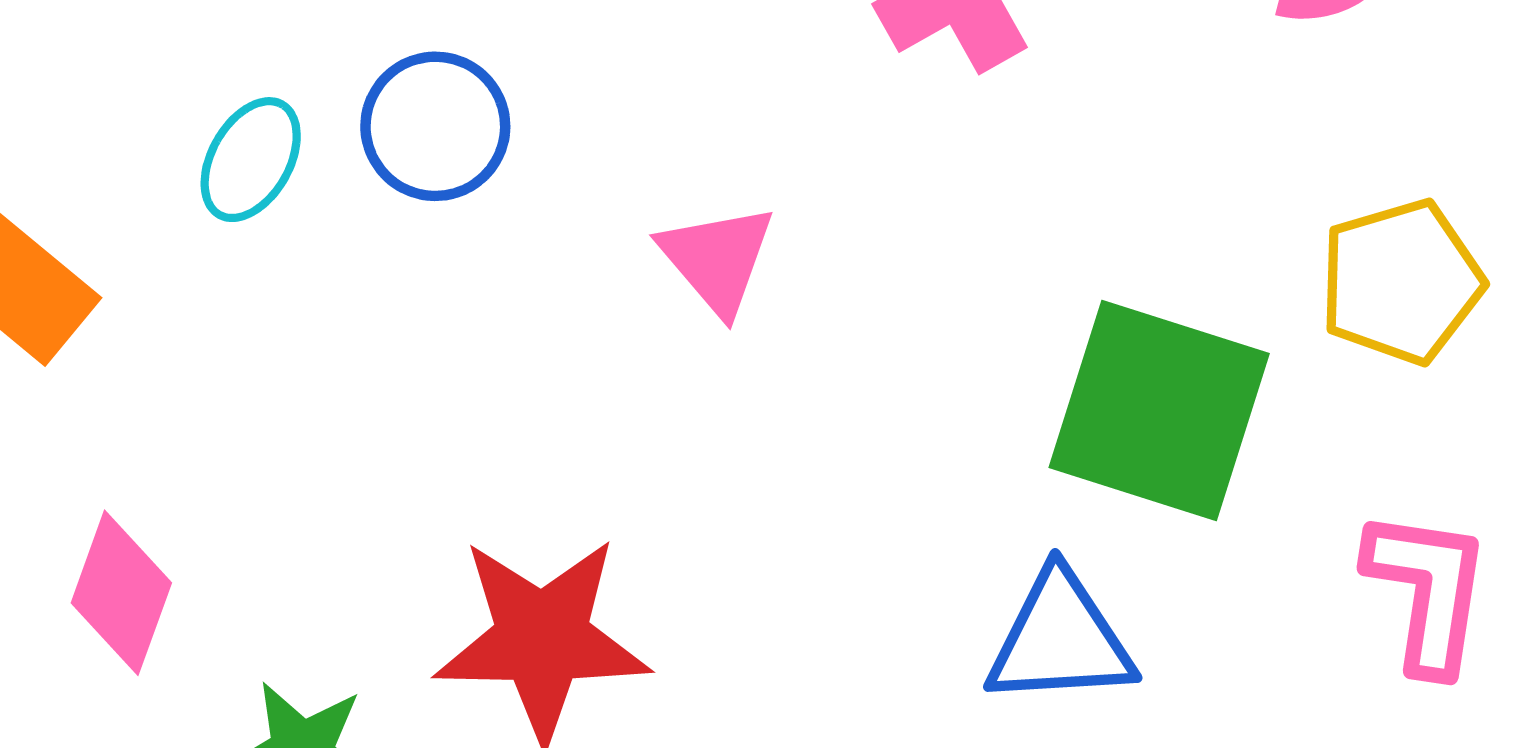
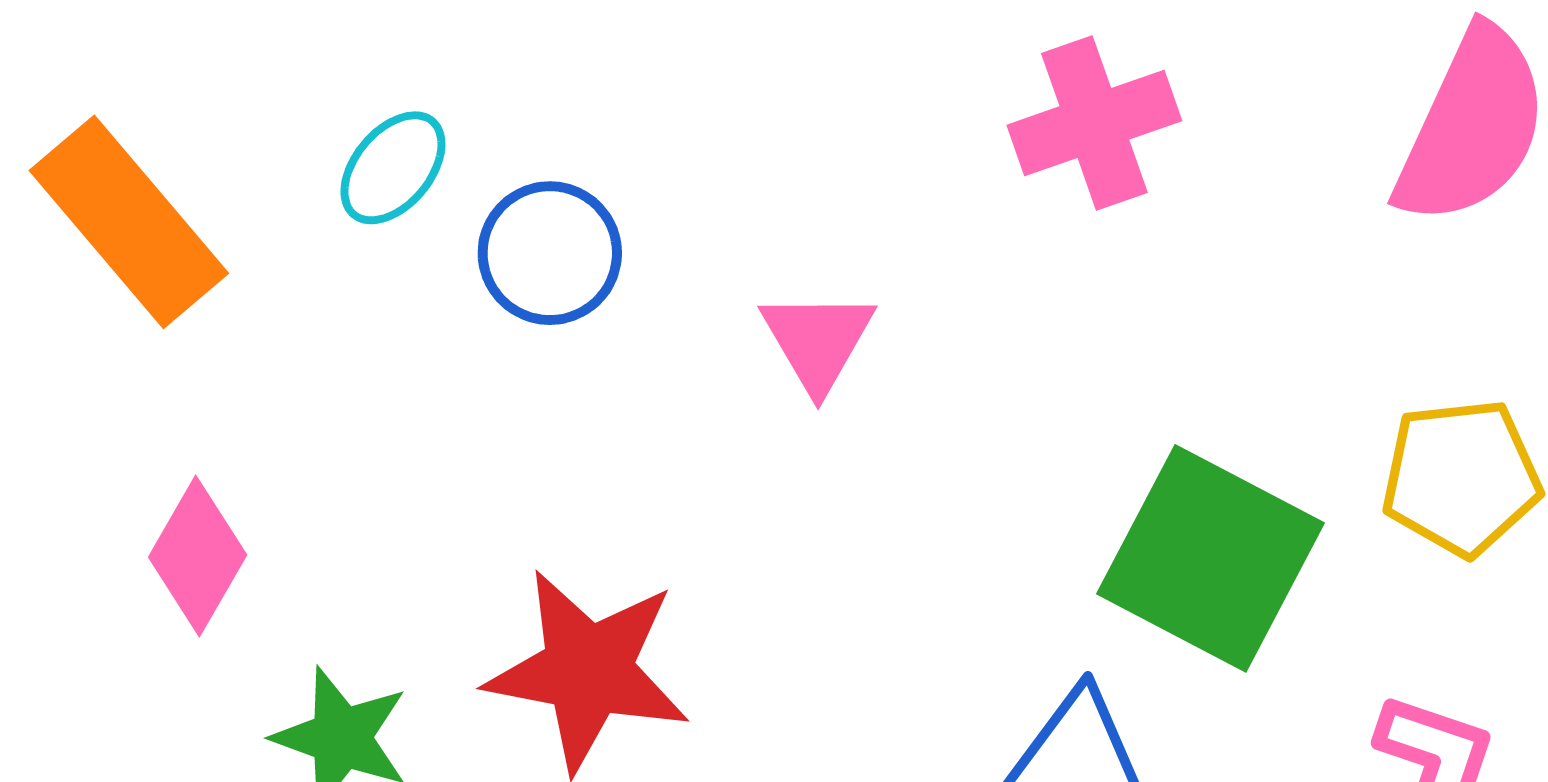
blue circle: (435, 126) -> (550, 253), moved

